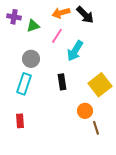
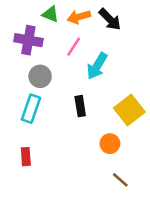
purple cross: (14, 17) -> (28, 40), moved, size x1.5
green triangle: (33, 26) -> (50, 14), moved, turned 40
brown line: (96, 128) -> (120, 180), moved, turned -32

